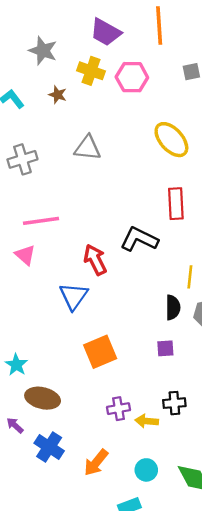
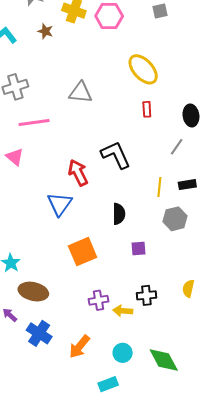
gray triangle: (88, 148) -> (81, 93), moved
red rectangle: (176, 204) -> (147, 109), moved, size x0.6
pink line: (41, 221) -> (34, 122), moved
black L-shape: (139, 239) -> (116, 155), turned 40
pink triangle: (25, 255) -> (15, 157), moved
black semicircle: (173, 307) -> (119, 214), moved

